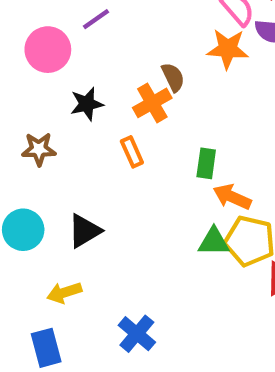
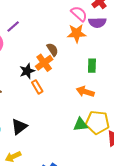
black star: (87, 104) -> (27, 71), moved
green rectangle: (206, 163) -> (92, 66), moved
orange arrow: (232, 197) -> (85, 92), moved

